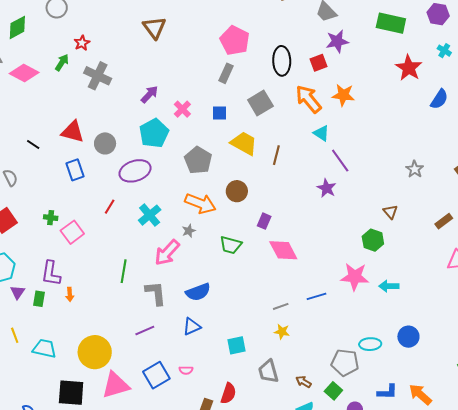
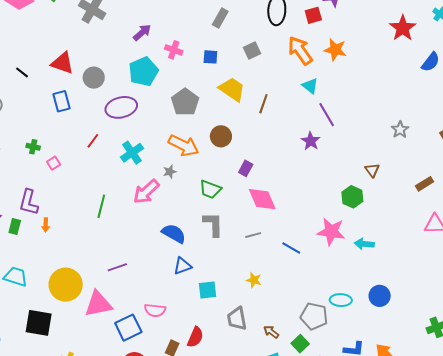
gray square: (260, 103) -> (252, 50), size x0.7
pink cross: (182, 109) -> (174, 50), turned -30
pink square: (72, 232) -> (54, 163), size x0.6
blue semicircle: (198, 292) -> (174, 234), turned -135
gray L-shape: (156, 293) -> (213, 224), moved
blue line: (316, 296) -> (291, 248), turned 42
gray line: (281, 306) -> (253, 235), moved
blue triangle: (192, 327) -> (182, 266), moved
pink semicircle: (186, 370) -> (155, 310), size x1.5
blue square: (156, 375) -> (128, 328), moved
pink triangle: (115, 385) -> (98, 304), moved

